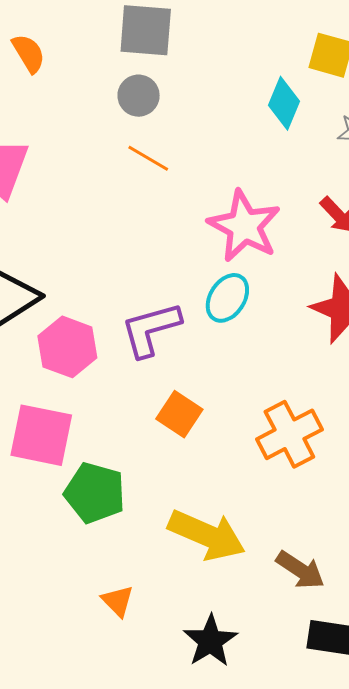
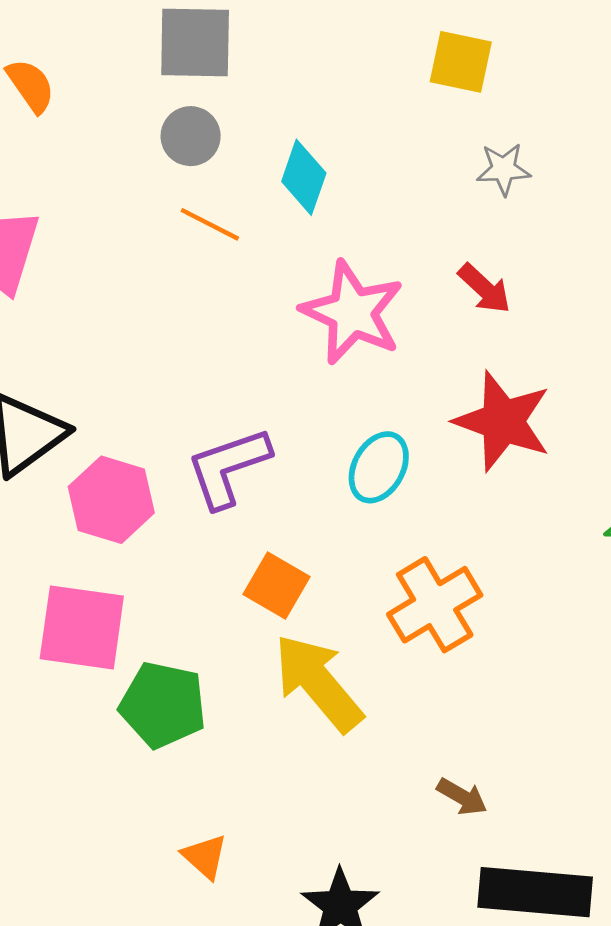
cyan diamond: (284, 103) -> (304, 177), moved
cyan ellipse: (227, 298) -> (379, 467), moved
yellow arrow: (207, 535) -> (318, 683), moved, turned -150
brown arrow: (300, 570) -> (462, 797), size x0.7

